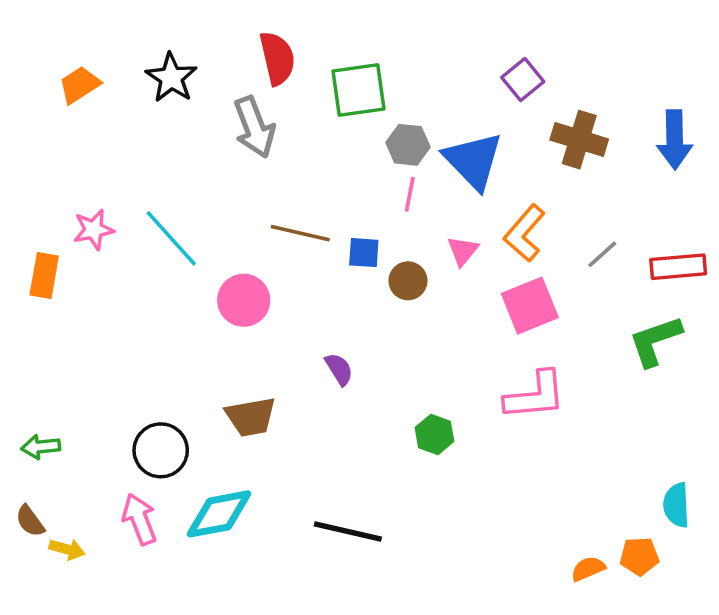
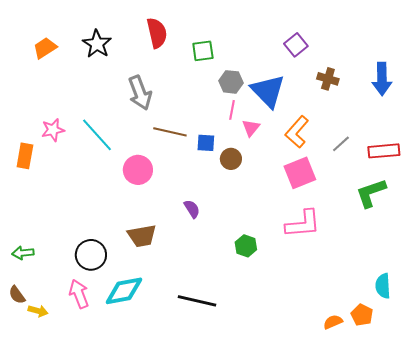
green square: (358, 90) -> (203, 51), size x0.7
gray arrow: (254, 127) -> (140, 93), moved
brown cross: (579, 140) -> (328, 79), size x0.7
pink triangle: (463, 251) -> (251, 128), moved
orange pentagon: (639, 556) -> (362, 315), turned 30

